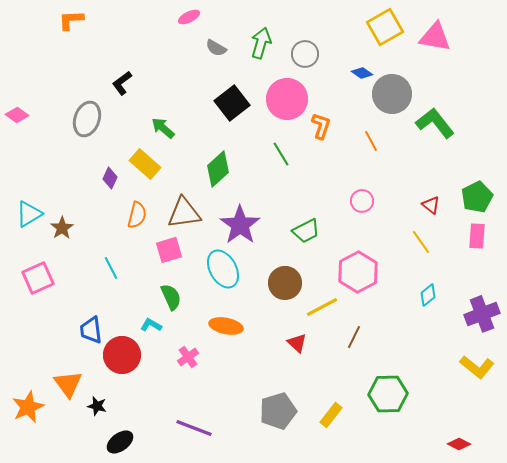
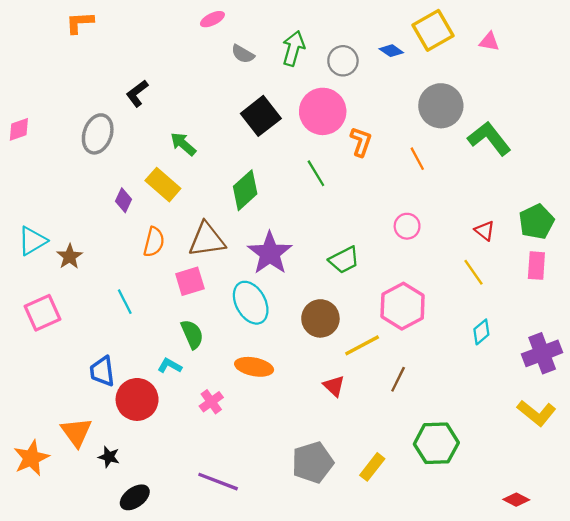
pink triangle: (435, 37) -> (489, 42), size x0.6
blue diamond: (362, 73) -> (391, 51), moved
pink diamond: (17, 115) -> (19, 129), turned -55

